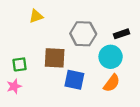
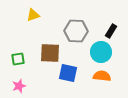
black rectangle: (121, 34) -> (111, 31), turned -40
orange semicircle: (112, 83) -> (102, 76), turned -120
pink star: (14, 86) -> (19, 86), moved

